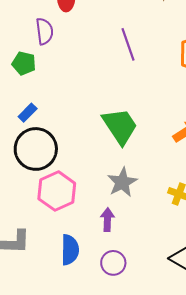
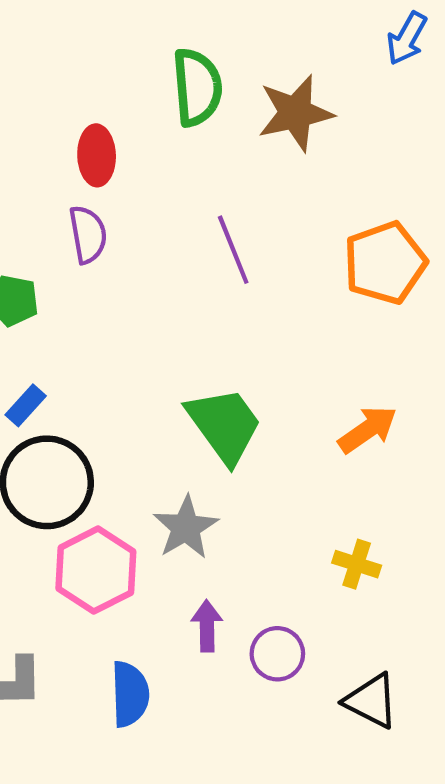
purple semicircle: (45, 31) -> (88, 234), moved
gray star: (122, 182) -> (186, 527), moved
purple circle: (113, 263) -> (277, 654), moved

